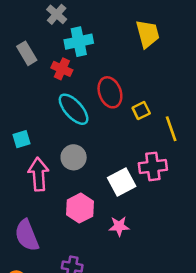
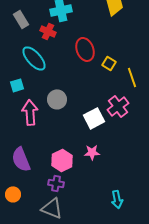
cyan ellipse: (74, 109) -> (34, 58), moved
yellow square: (141, 111) -> (109, 63), turned -32
pink cross: (153, 166) -> (118, 106), turned -30
pink hexagon: (80, 208) -> (62, 160), moved

